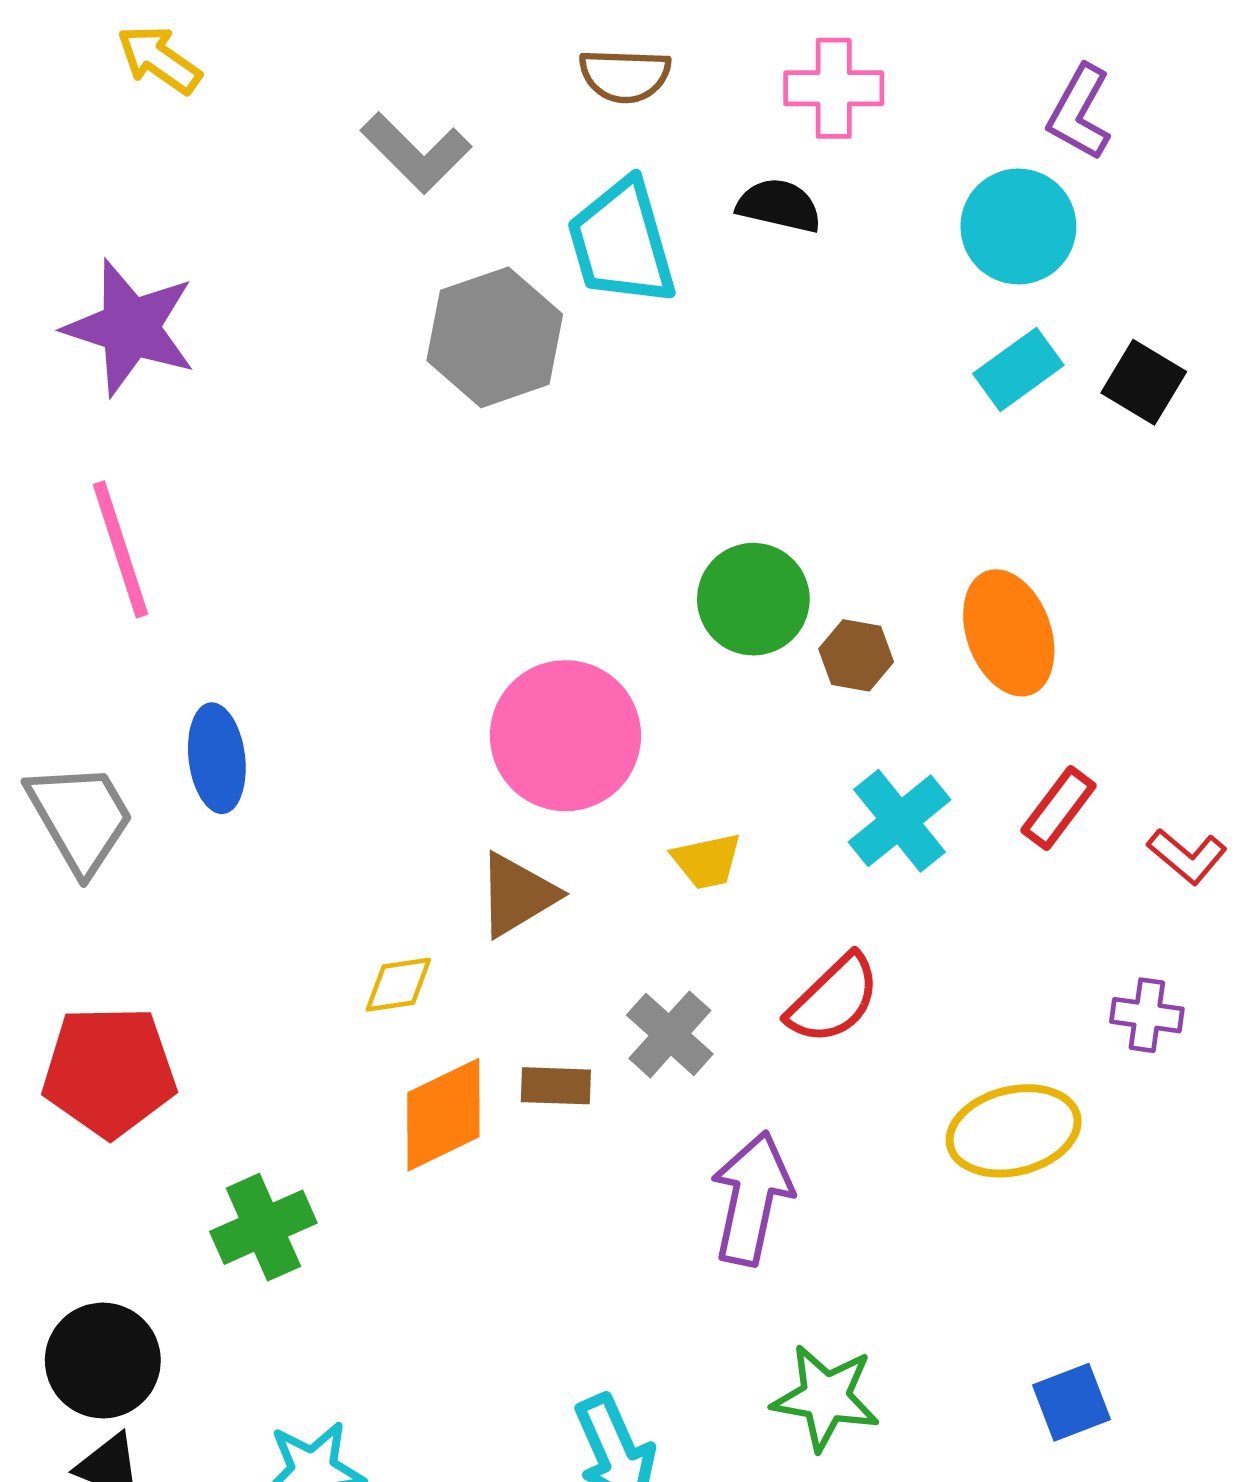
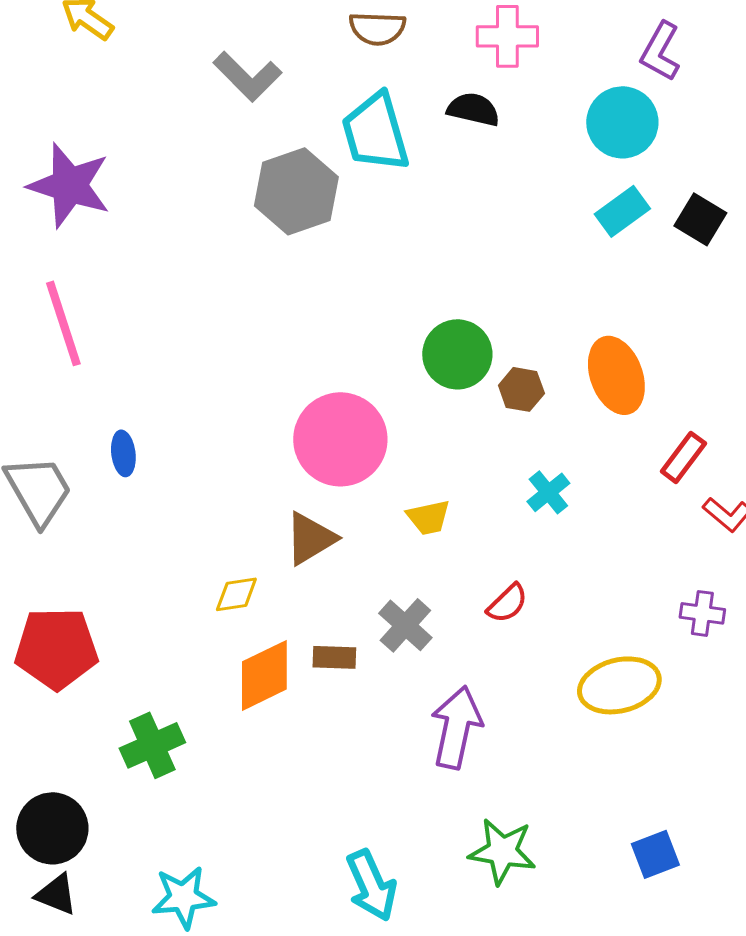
blue ellipse: (217, 758) -> (123, 453), size x0.7
red rectangle: (1059, 808) -> (683, 457), moved
cyan cross: (900, 821) -> (548, 492), size x0.7
red semicircle: (834, 999) -> (507, 603), size x0.7

